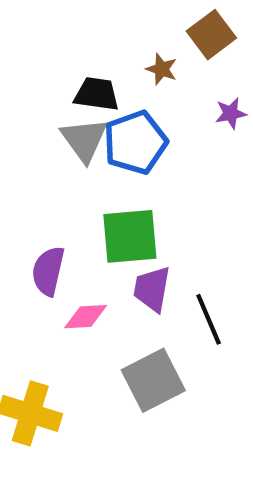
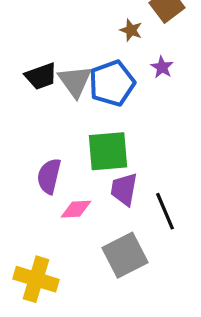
black trapezoid: (97, 94) -> (41, 76), moved, turned 152
purple star: (231, 113) -> (162, 67), moved, turned -30

